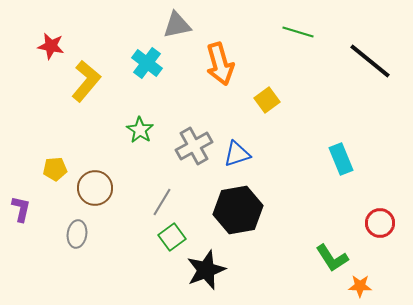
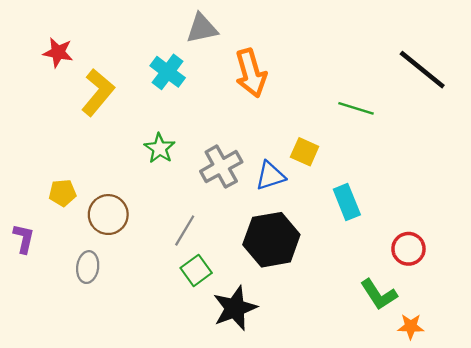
green line: (298, 32) -> (356, 108), moved
yellow square: (267, 100) -> (305, 152), moved, turned -30
cyan rectangle: (341, 159) -> (347, 202), moved
red circle: (380, 223) -> (408, 249), moved

